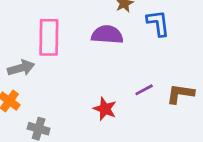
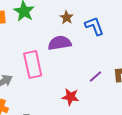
pink rectangle: (49, 37) -> (33, 65), moved

